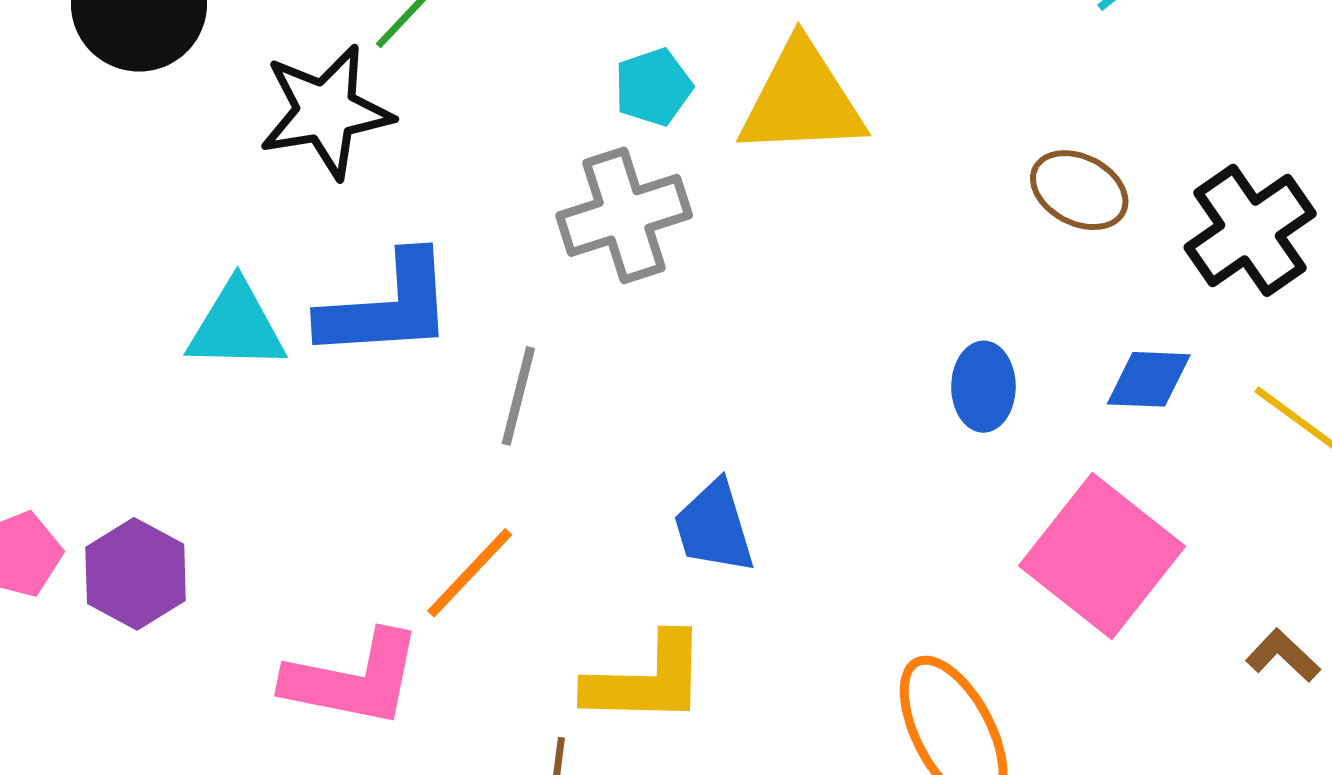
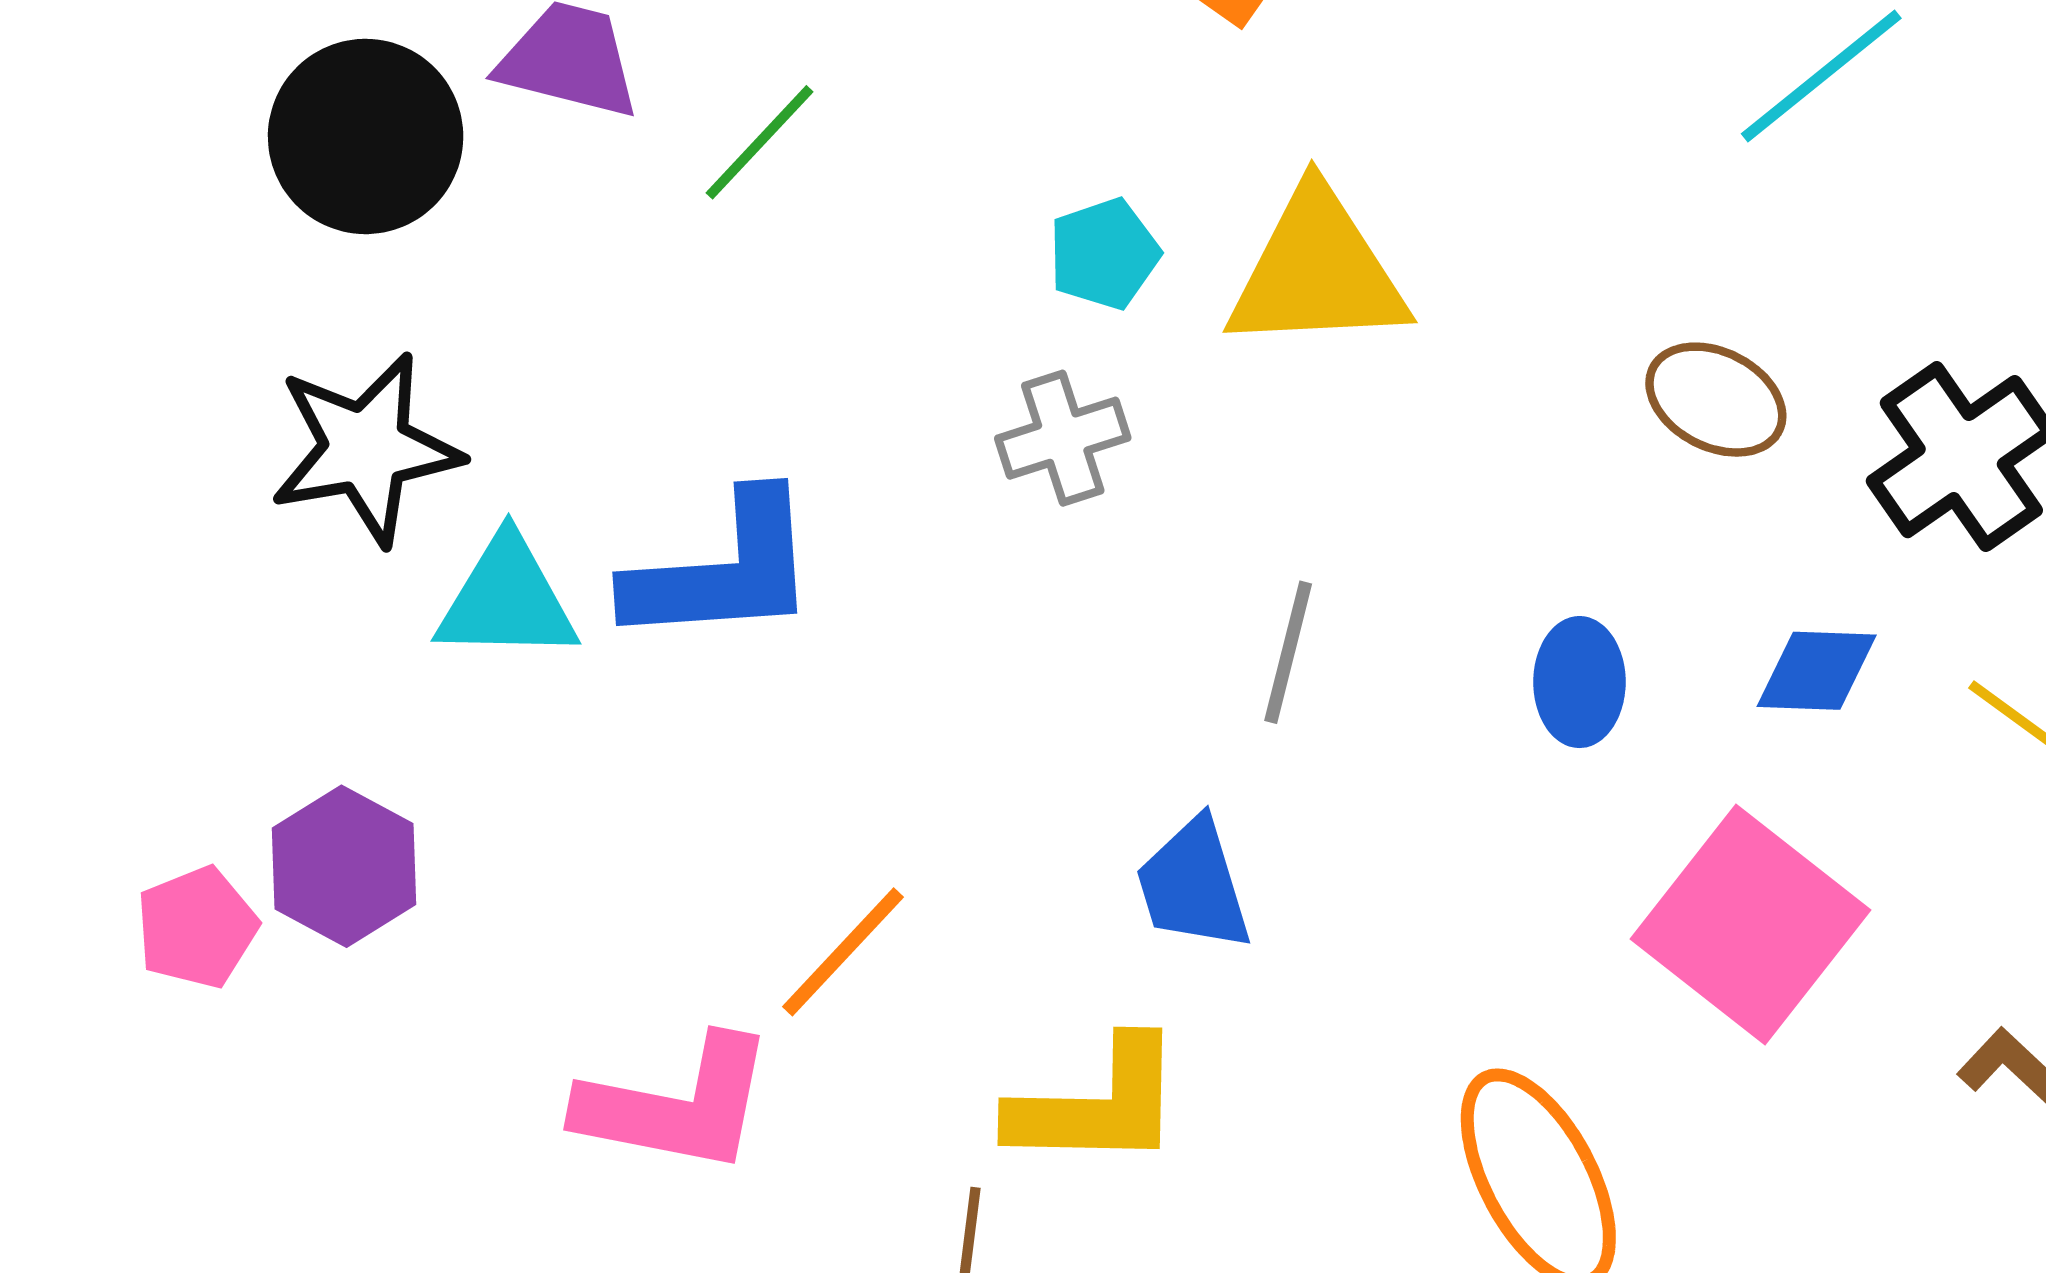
black star: (326, 111) -> (366, 449), moved
gray cross: (624, 215) -> (1063, 438), size x0.7
gray line: (518, 396) -> (1288, 652), moved
purple hexagon: (136, 574) -> (344, 866), moved

